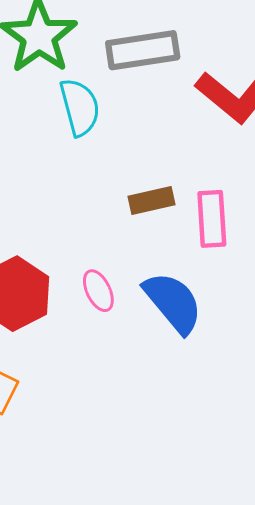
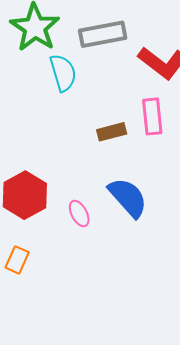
pink rectangle: (212, 219) -> (152, 116), moved
pink ellipse: (98, 291) -> (79, 213), moved

